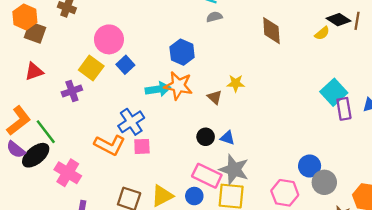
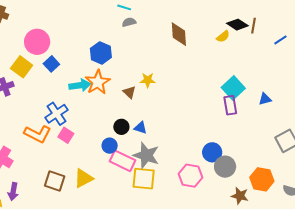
orange star: (178, 86) -> (98, 82), turned 30
purple rectangle: (344, 109) -> (230, 105), moved
pink square: (142, 146) -> (66, 135), turned 35
blue circle: (194, 196) -> (110, 146), moved

